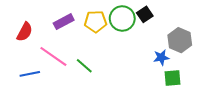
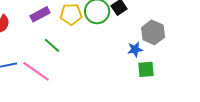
pink line: (53, 56) -> (36, 71), moved
green line: (84, 66) -> (52, 45), moved

